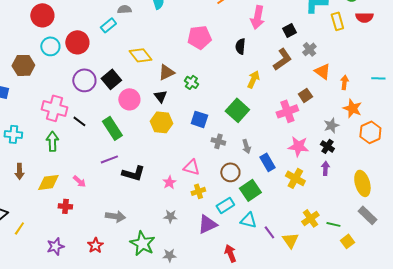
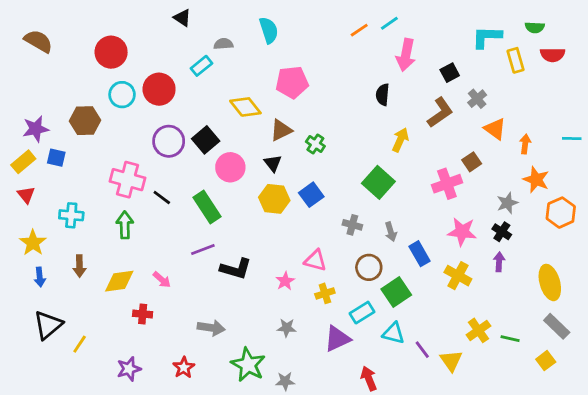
pink pentagon: (199, 37) -> (292, 82), moved
blue square: (199, 119) -> (311, 195), moved, turned 36
yellow square: (347, 241) -> (546, 361), moved

